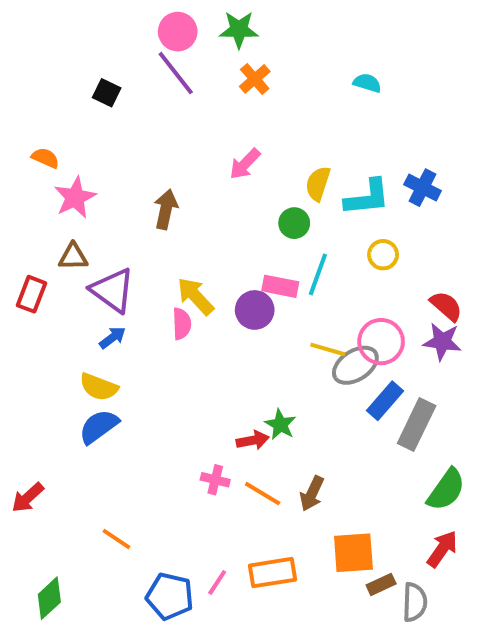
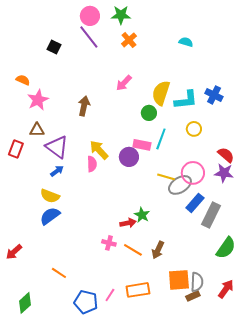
yellow semicircle: (318, 184) -> (161, 93), size x1.4
red arrow: (442, 549) -> (226, 289), moved
gray semicircle: (415, 602) -> (197, 282), moved

